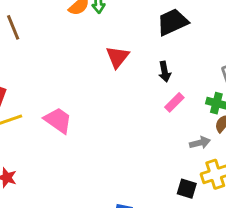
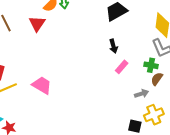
red triangle: (117, 57) -> (37, 24), moved

